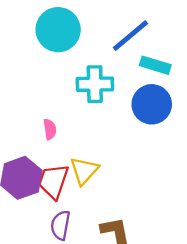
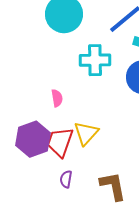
purple semicircle: (60, 225) -> (66, 179), size x0.7

